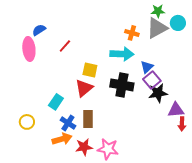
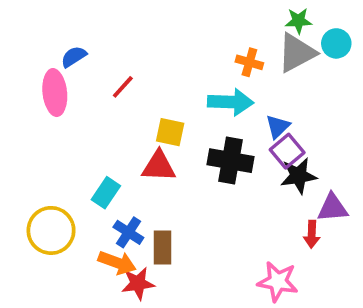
red triangle: (84, 88) -> (159, 166), turned 42
brown rectangle: (88, 119) -> (162, 247), moved
yellow circle: (27, 122) -> (51, 230), size x1.6
red arrow: (182, 124) -> (312, 234), moved
orange arrow: (62, 139) -> (117, 263), turned 36
red star: (84, 147) -> (138, 283), moved
pink star: (108, 149) -> (278, 281), moved

